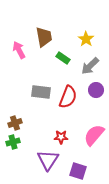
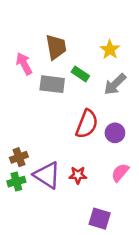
purple circle: (96, 90) -> (115, 133), moved
gray rectangle: (41, 92) -> (52, 84), moved
pink semicircle: (94, 135) -> (120, 173), size x0.7
purple triangle: (48, 160) -> (47, 175), moved, turned -30

